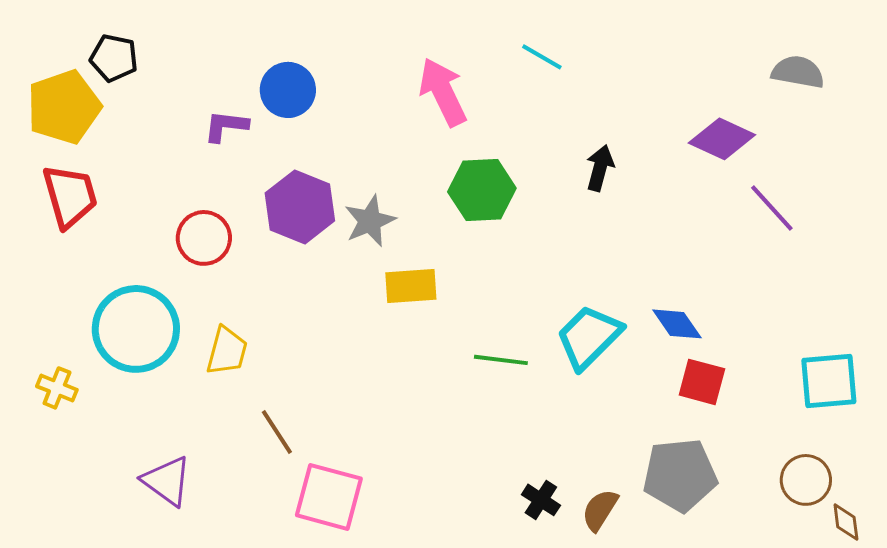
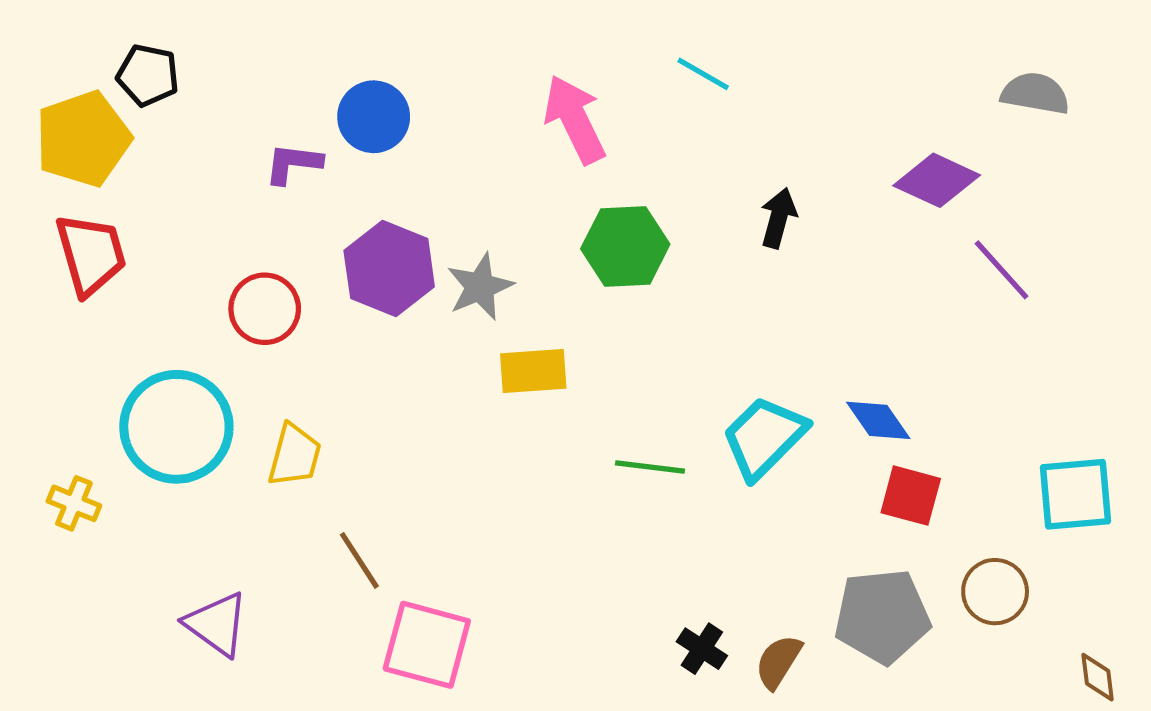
brown circle: (806, 480) -> (995, 592), moved

